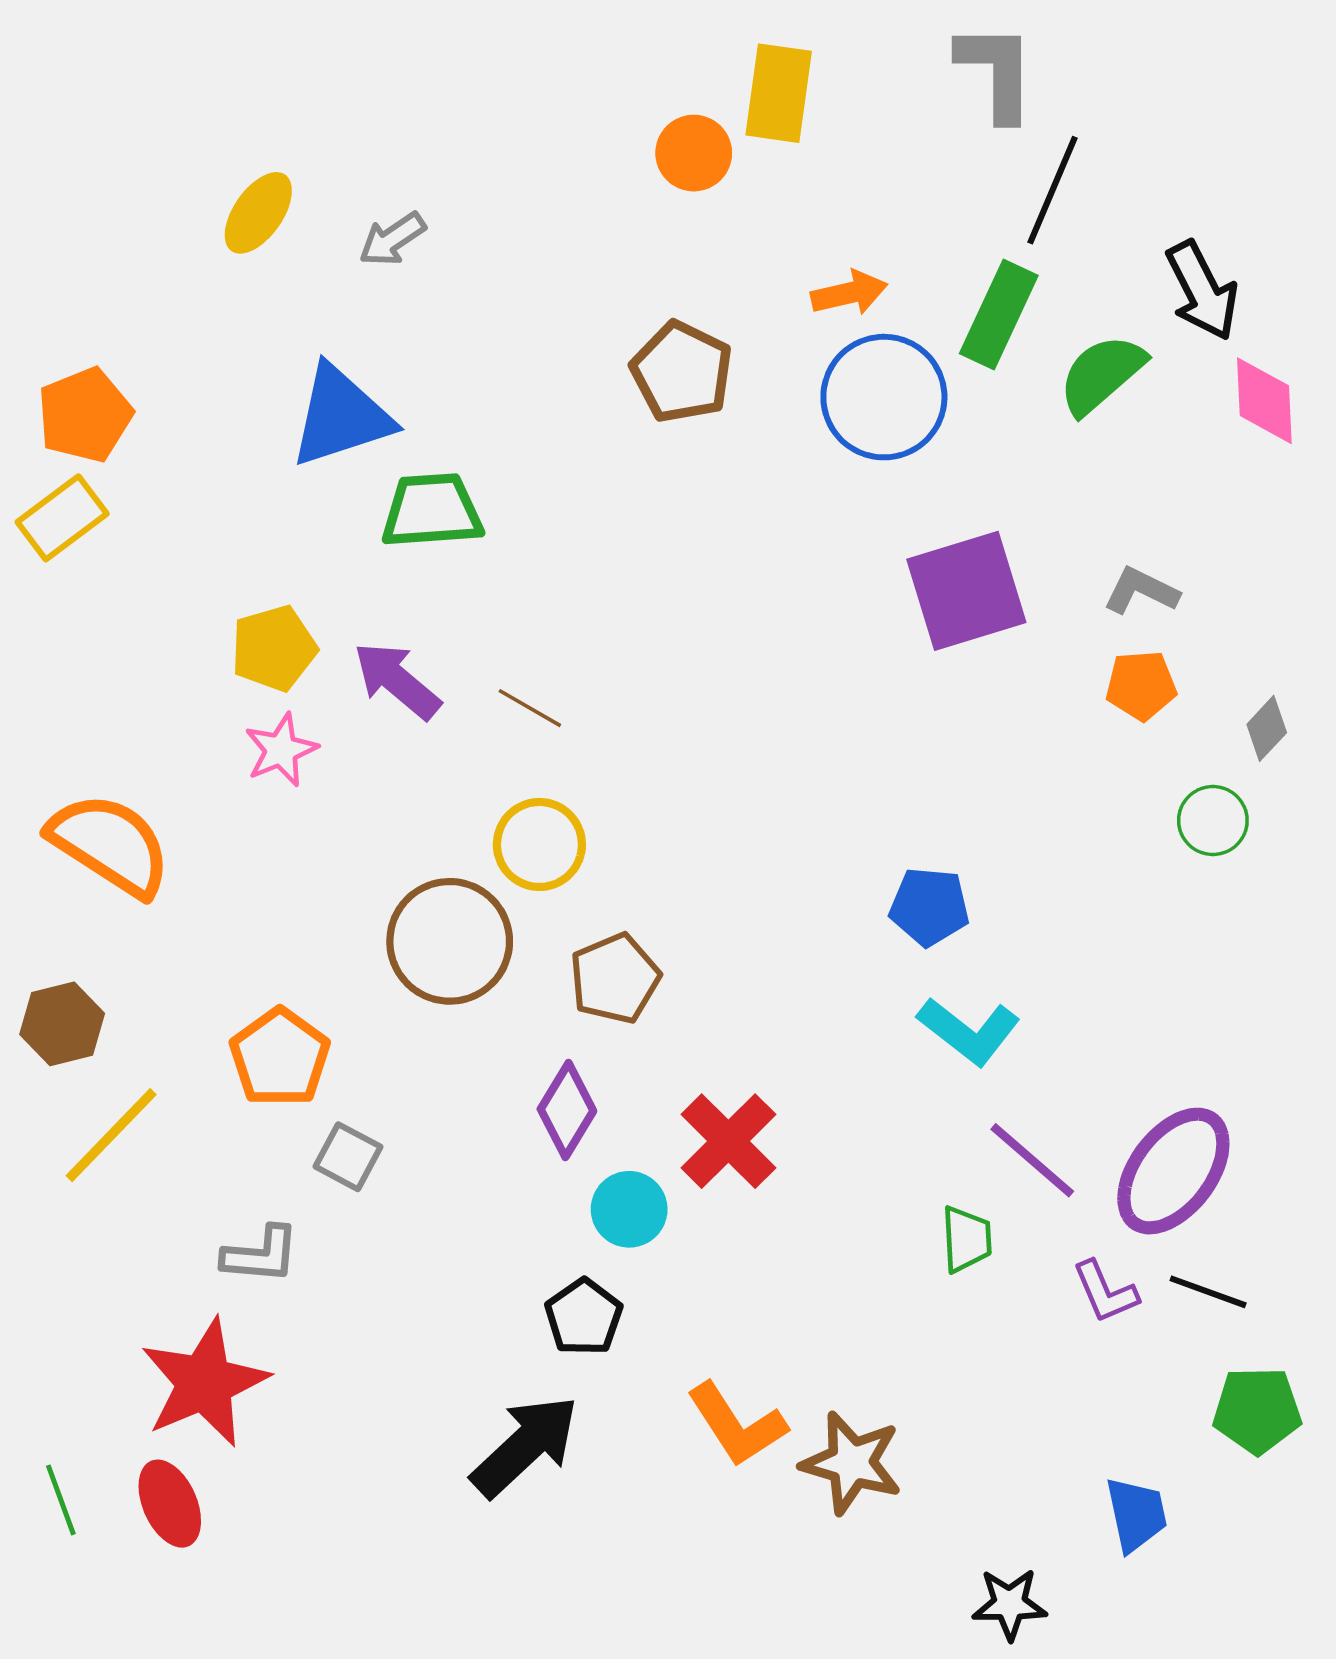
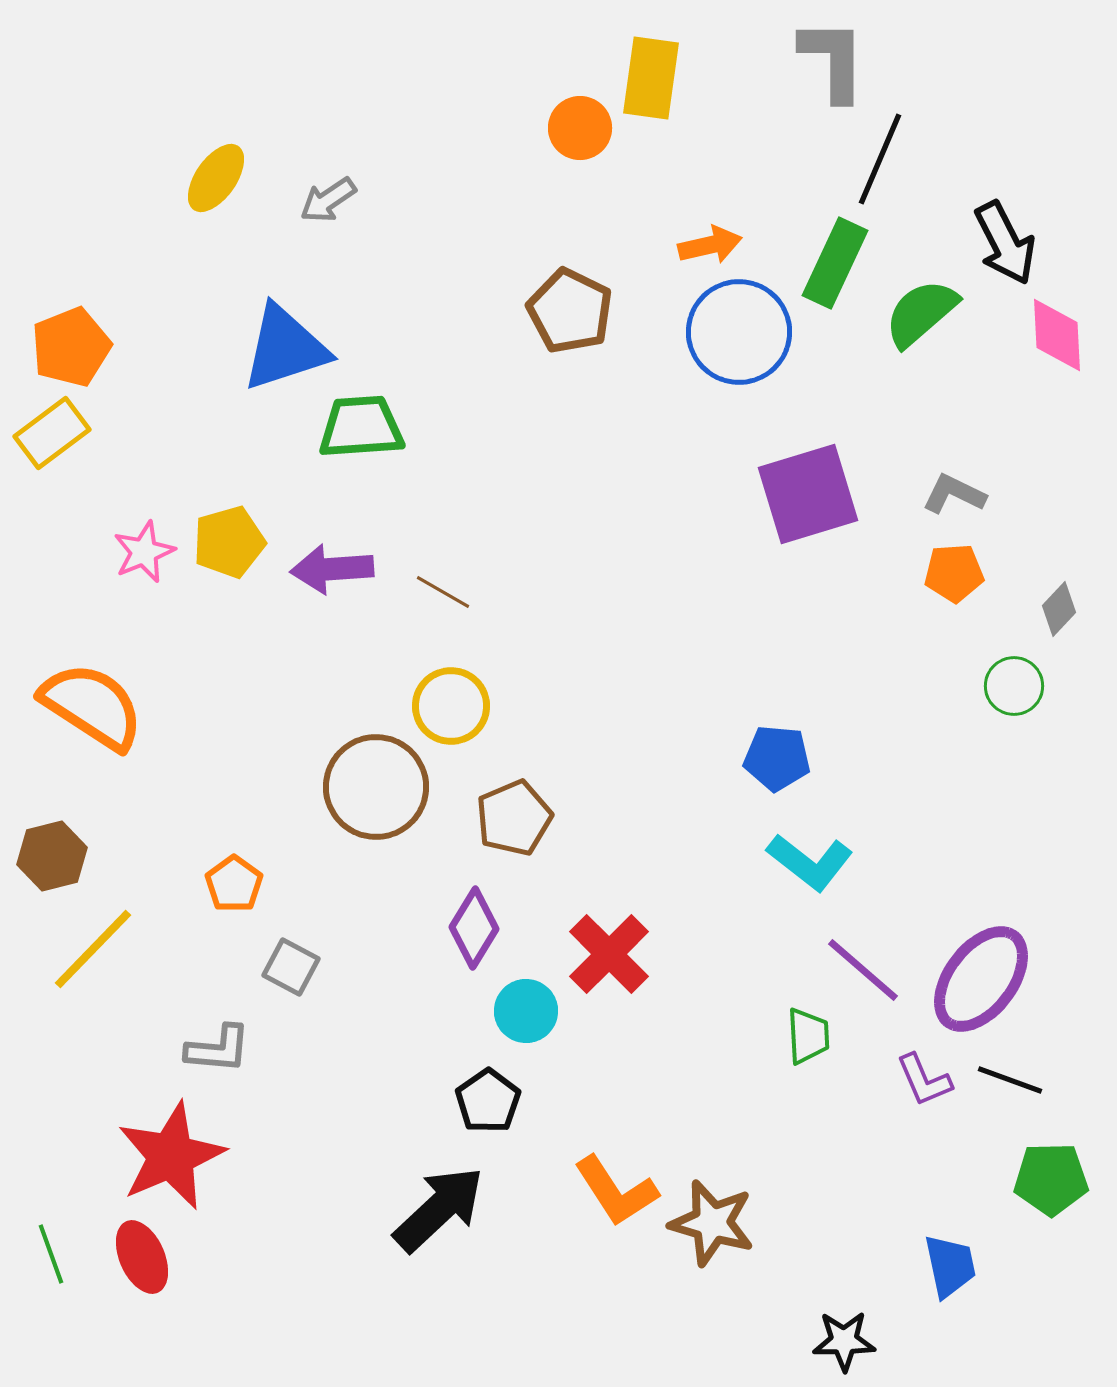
purple arrow: (397, 681) -> (332, 569), turned -44
pink star: (281, 750) -> (144, 552), moved
orange pentagon: (280, 1057) -> (234, 884), size x0.7

